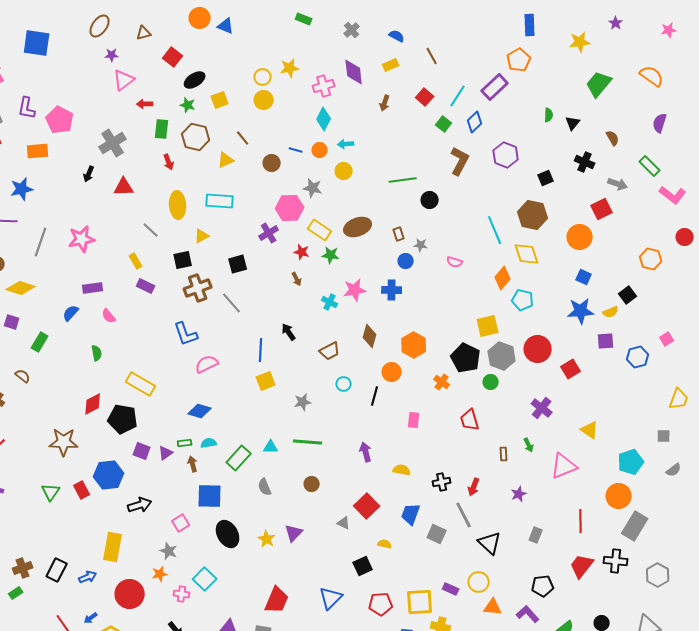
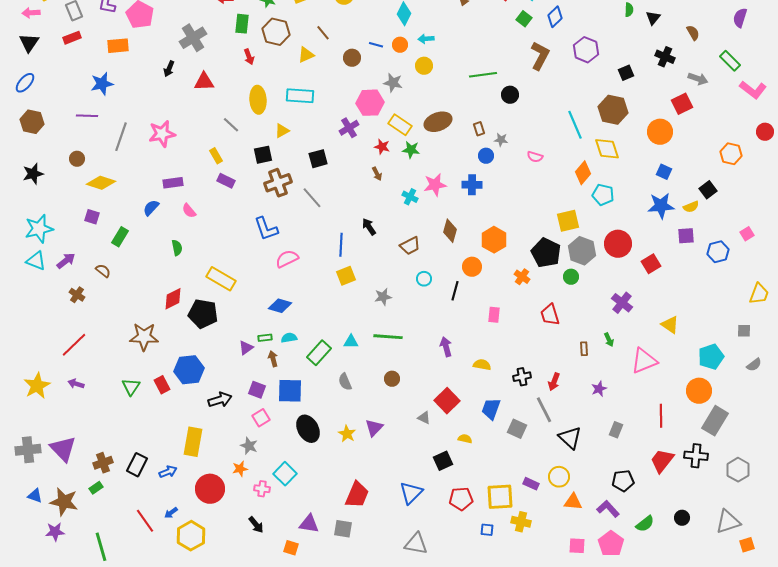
purple square: (142, 451) -> (257, 390), moved

